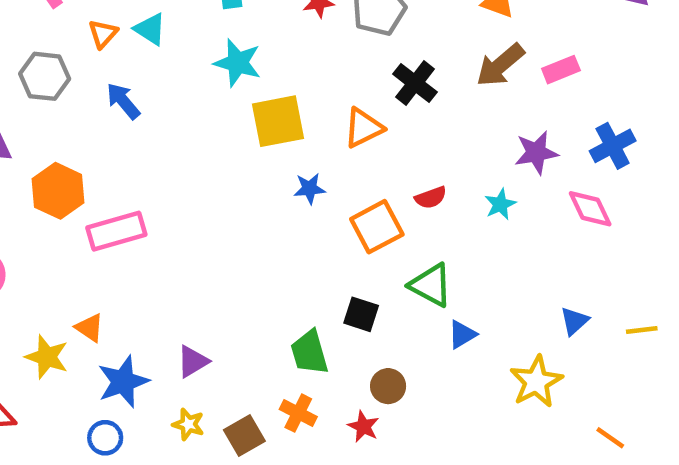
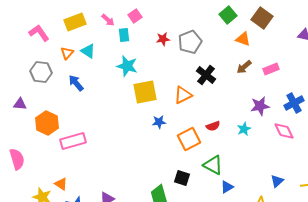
brown arrow: (500, 65) -> (244, 67), size x0.7

